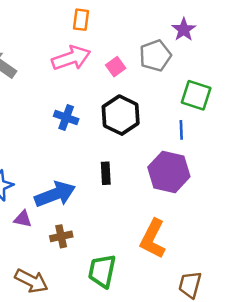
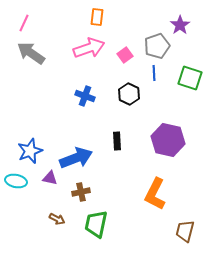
black hexagon: (121, 115) -> (129, 94), size x0.7
blue line: (181, 130) -> (154, 73), moved
green trapezoid: (102, 271) -> (96, 224), moved
brown arrow: (31, 281) -> (57, 219), moved, size x0.6

